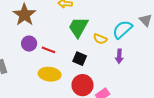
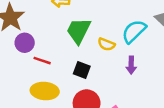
purple circle: (29, 44) -> (25, 43), moved

